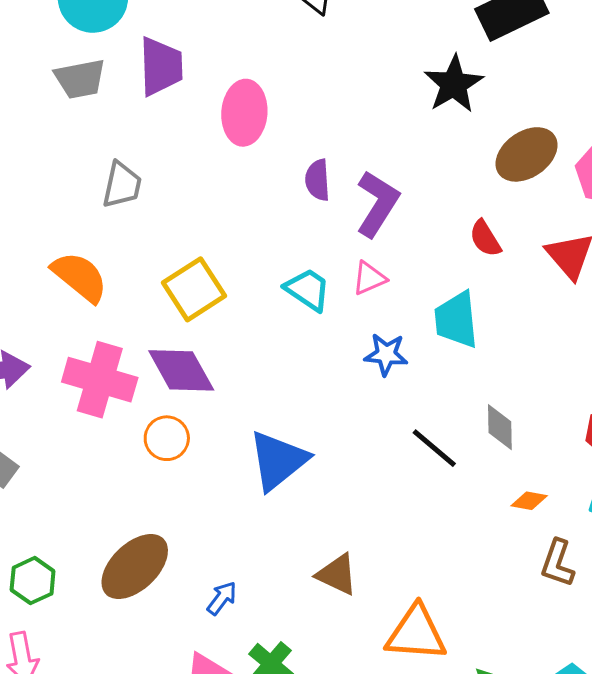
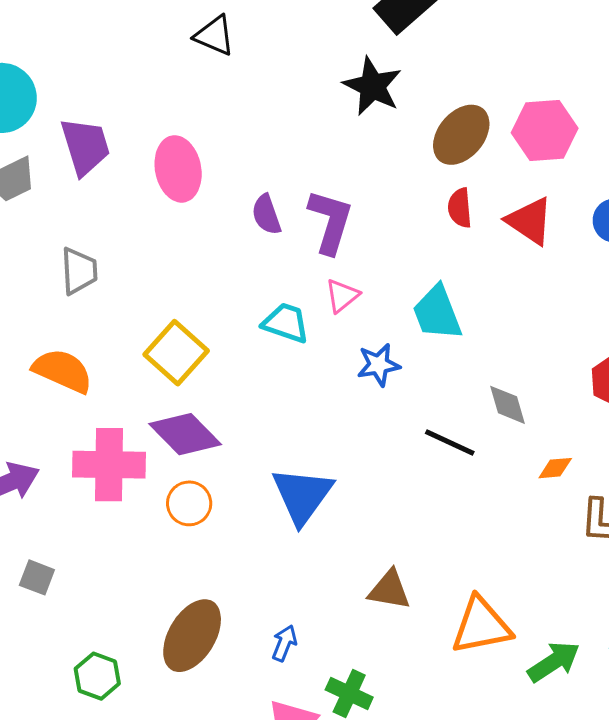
red semicircle: (485, 238) -> (460, 208), moved, turned 42

